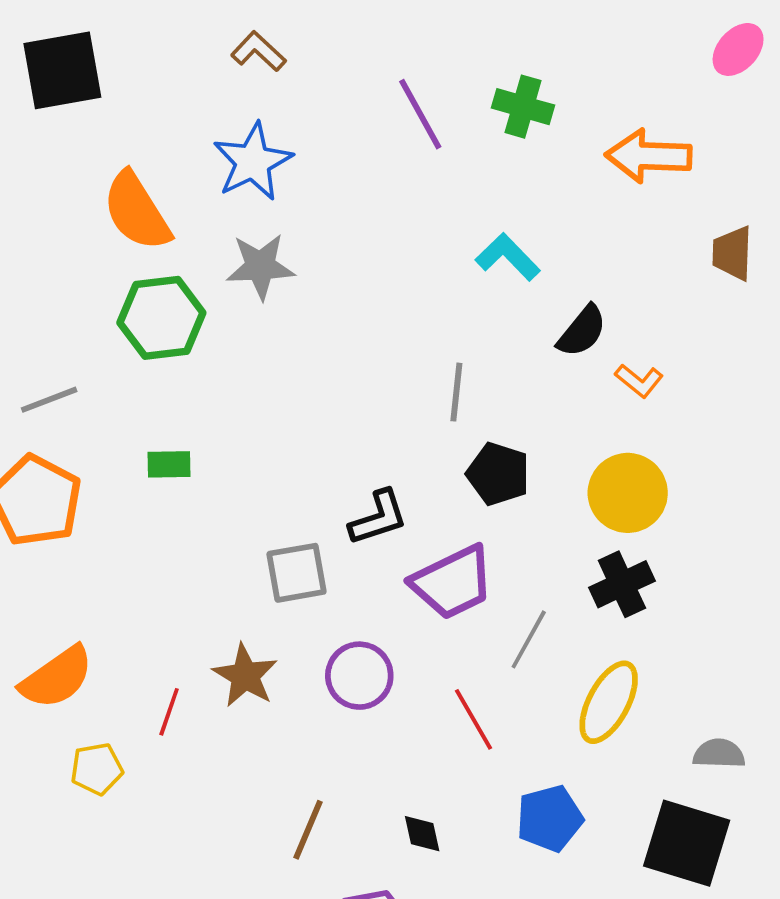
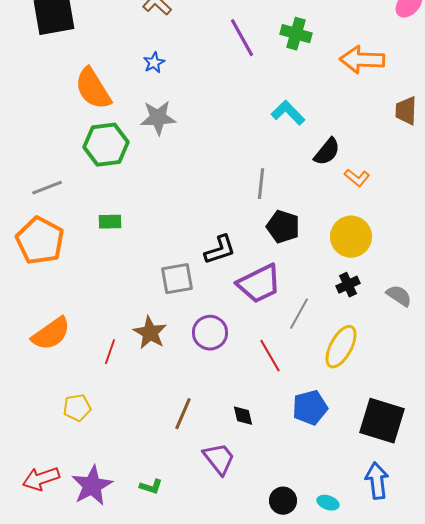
blue star: (253, 162) -> (154, 63), size x0.5
black cross: (622, 584) -> (348, 285), size x0.7
gray semicircle: (719, 754) -> (399, 296), moved, turned 32
yellow pentagon: (97, 769) -> (77, 408), moved

